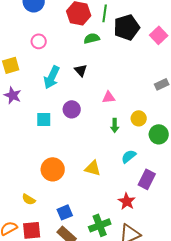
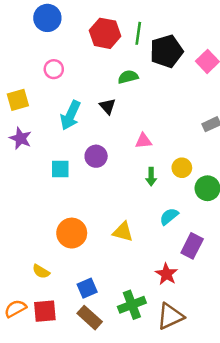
green semicircle: (92, 38) -> (128, 77), moved

